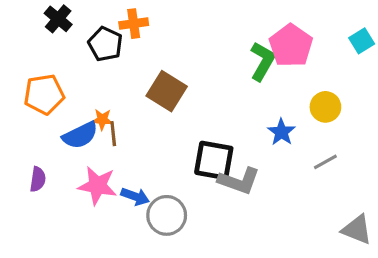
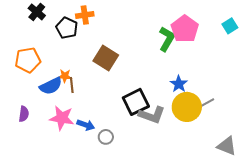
yellow circle: (325, 107) -> (187, 107), moved, size x1.5
black square: (214, 160) -> (136, 102), turned -36
gray circle: (167, 215) -> (106, 137), size x0.6

